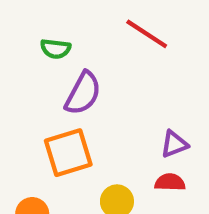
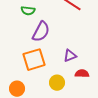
purple triangle: (174, 144) -> (70, 56), moved

